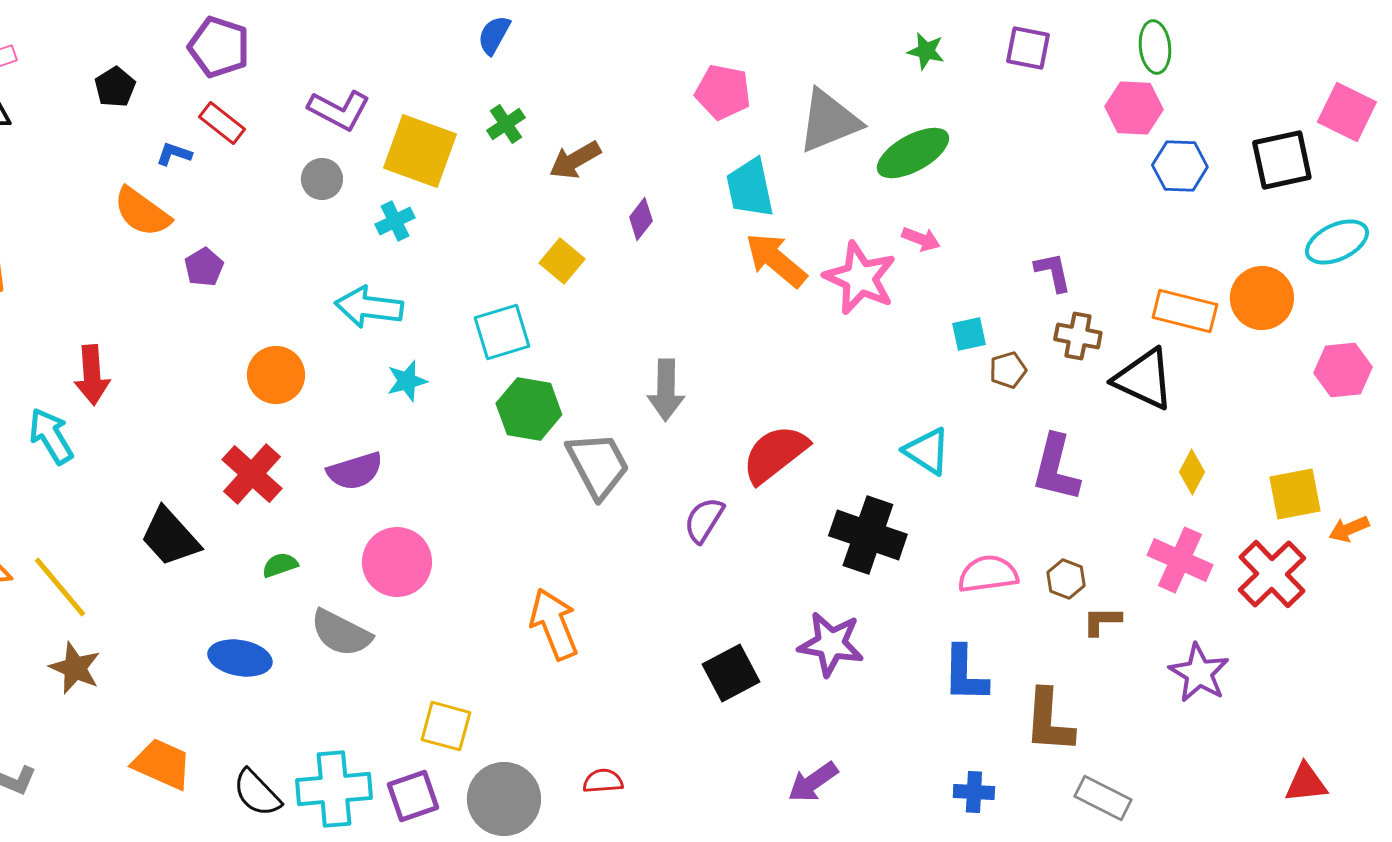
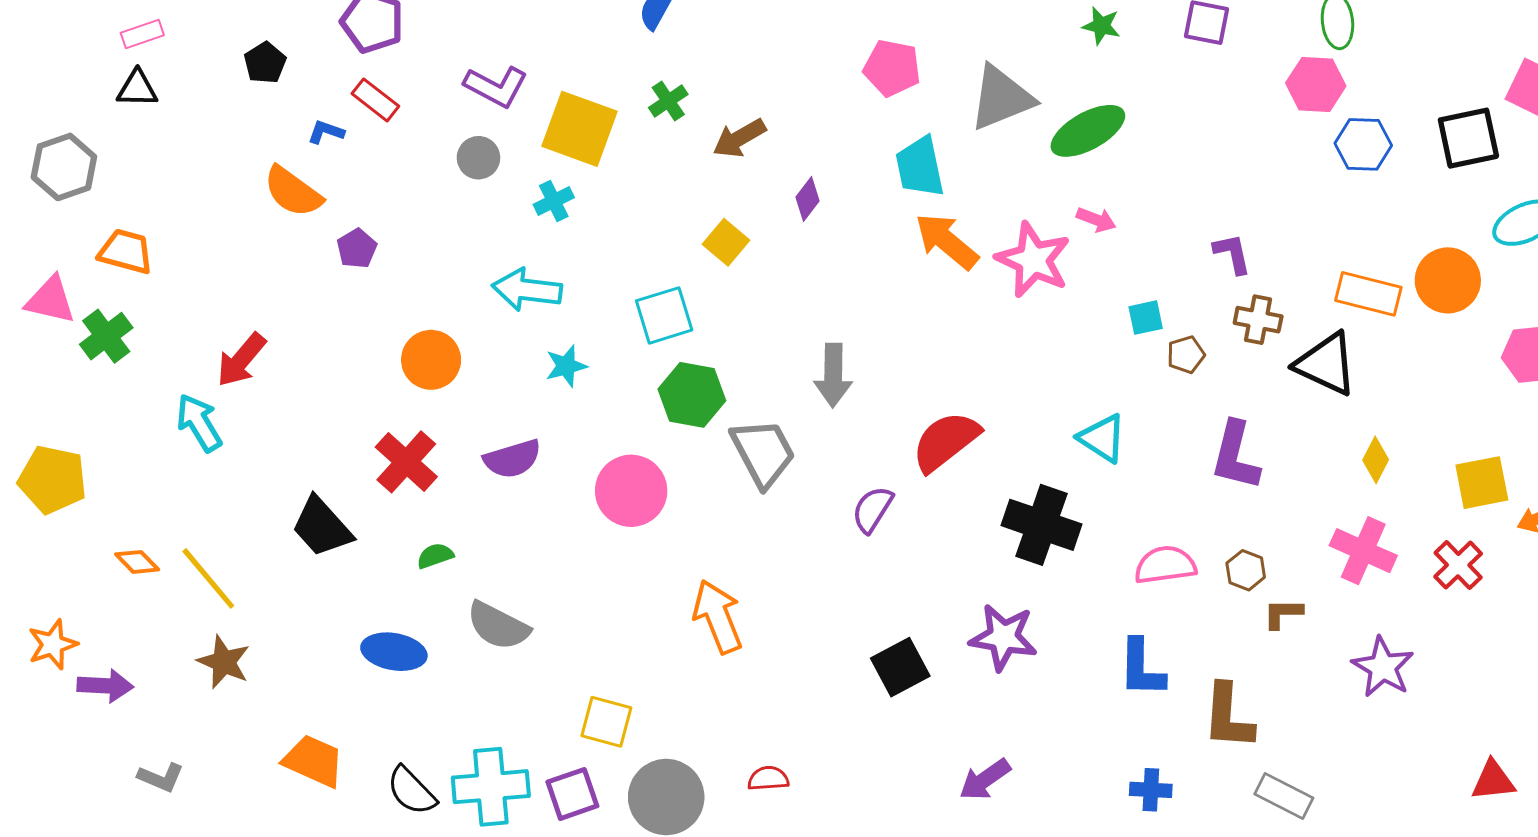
red arrow: (92, 375) -> (241, 360), turned 44
pink circle: (397, 562) -> (631, 491), moved
red cross: (1272, 574) -> (1458, 565), size x0.7

